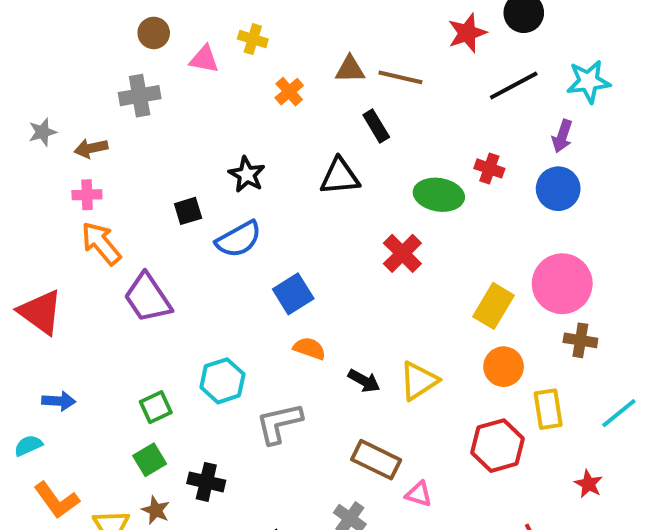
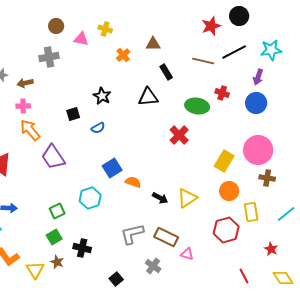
brown line: (400, 77) -> (203, 61), moved
blue semicircle: (239, 239) -> (98, 128), size x0.6
blue square: (293, 294) -> (112, 168), moved
gray L-shape: (279, 423) -> (132, 234), moved

